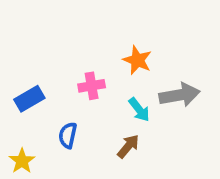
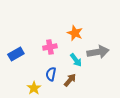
blue semicircle: (68, 135) -> (51, 74), moved
yellow star: (22, 161) -> (34, 88), moved

